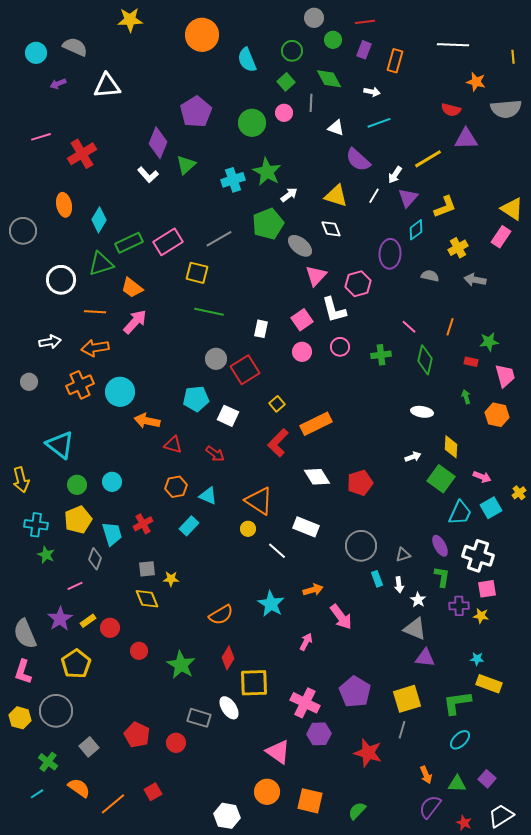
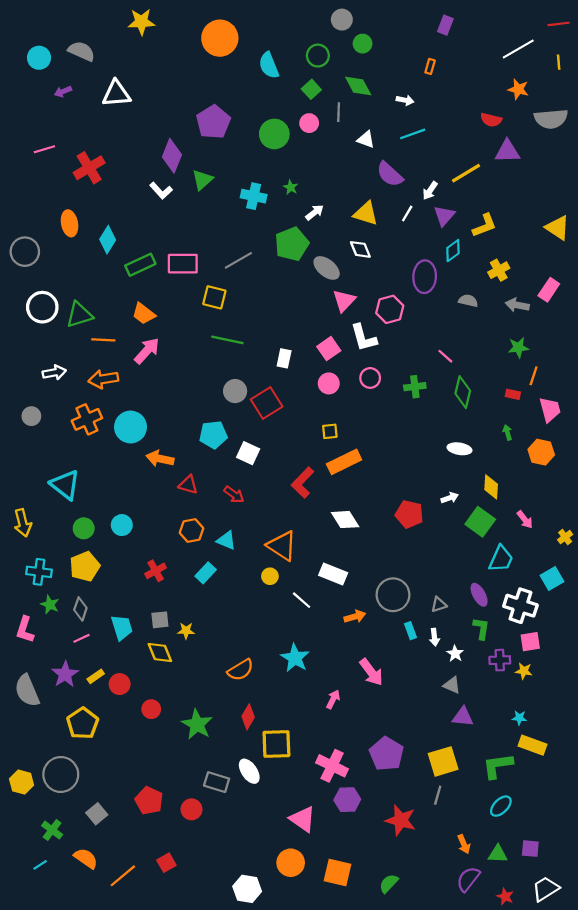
red line: (365, 22) -> (559, 24), moved
white line: (453, 45) -> (518, 49), moved, turned -32
purple rectangle: (364, 50) -> (445, 25), moved
orange rectangle: (395, 61) -> (430, 66), size x0.6
green star: (267, 172) -> (291, 187), size x0.5
cyan cross: (233, 180) -> (254, 196), turned 30
pink rectangle: (501, 237) -> (549, 290), moved
pink rectangle: (168, 242) -> (183, 264), turned 32
green triangle: (101, 264) -> (79, 315), moved
white circle: (61, 280) -> (42, 307), moved
orange line: (450, 327) -> (534, 376), moved
green star: (489, 342) -> (518, 347), moved
yellow square: (277, 404) -> (330, 431), moved, turned 35
pink arrow: (482, 477) -> (525, 520), turned 30
red pentagon: (360, 483) -> (409, 514), moved, turned 30
cyan square: (491, 508) -> (552, 578), moved
cyan trapezoid: (112, 534) -> (122, 627), moved
gray diamond: (95, 559) -> (80, 609), moved
orange arrow: (313, 590) -> (355, 617), moved
gray triangle: (415, 629) -> (452, 685), size x0.7
pink L-shape: (23, 672) -> (25, 630), moved
purple square: (487, 779) -> (530, 849), turned -36

